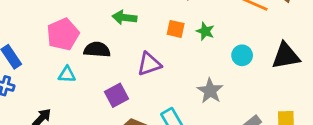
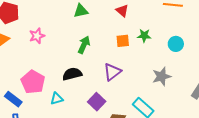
green arrow: (124, 17) -> (84, 45), turned 126
pink pentagon: (63, 34) -> (33, 82), moved
gray star: (210, 91) -> (162, 76), turned -30

